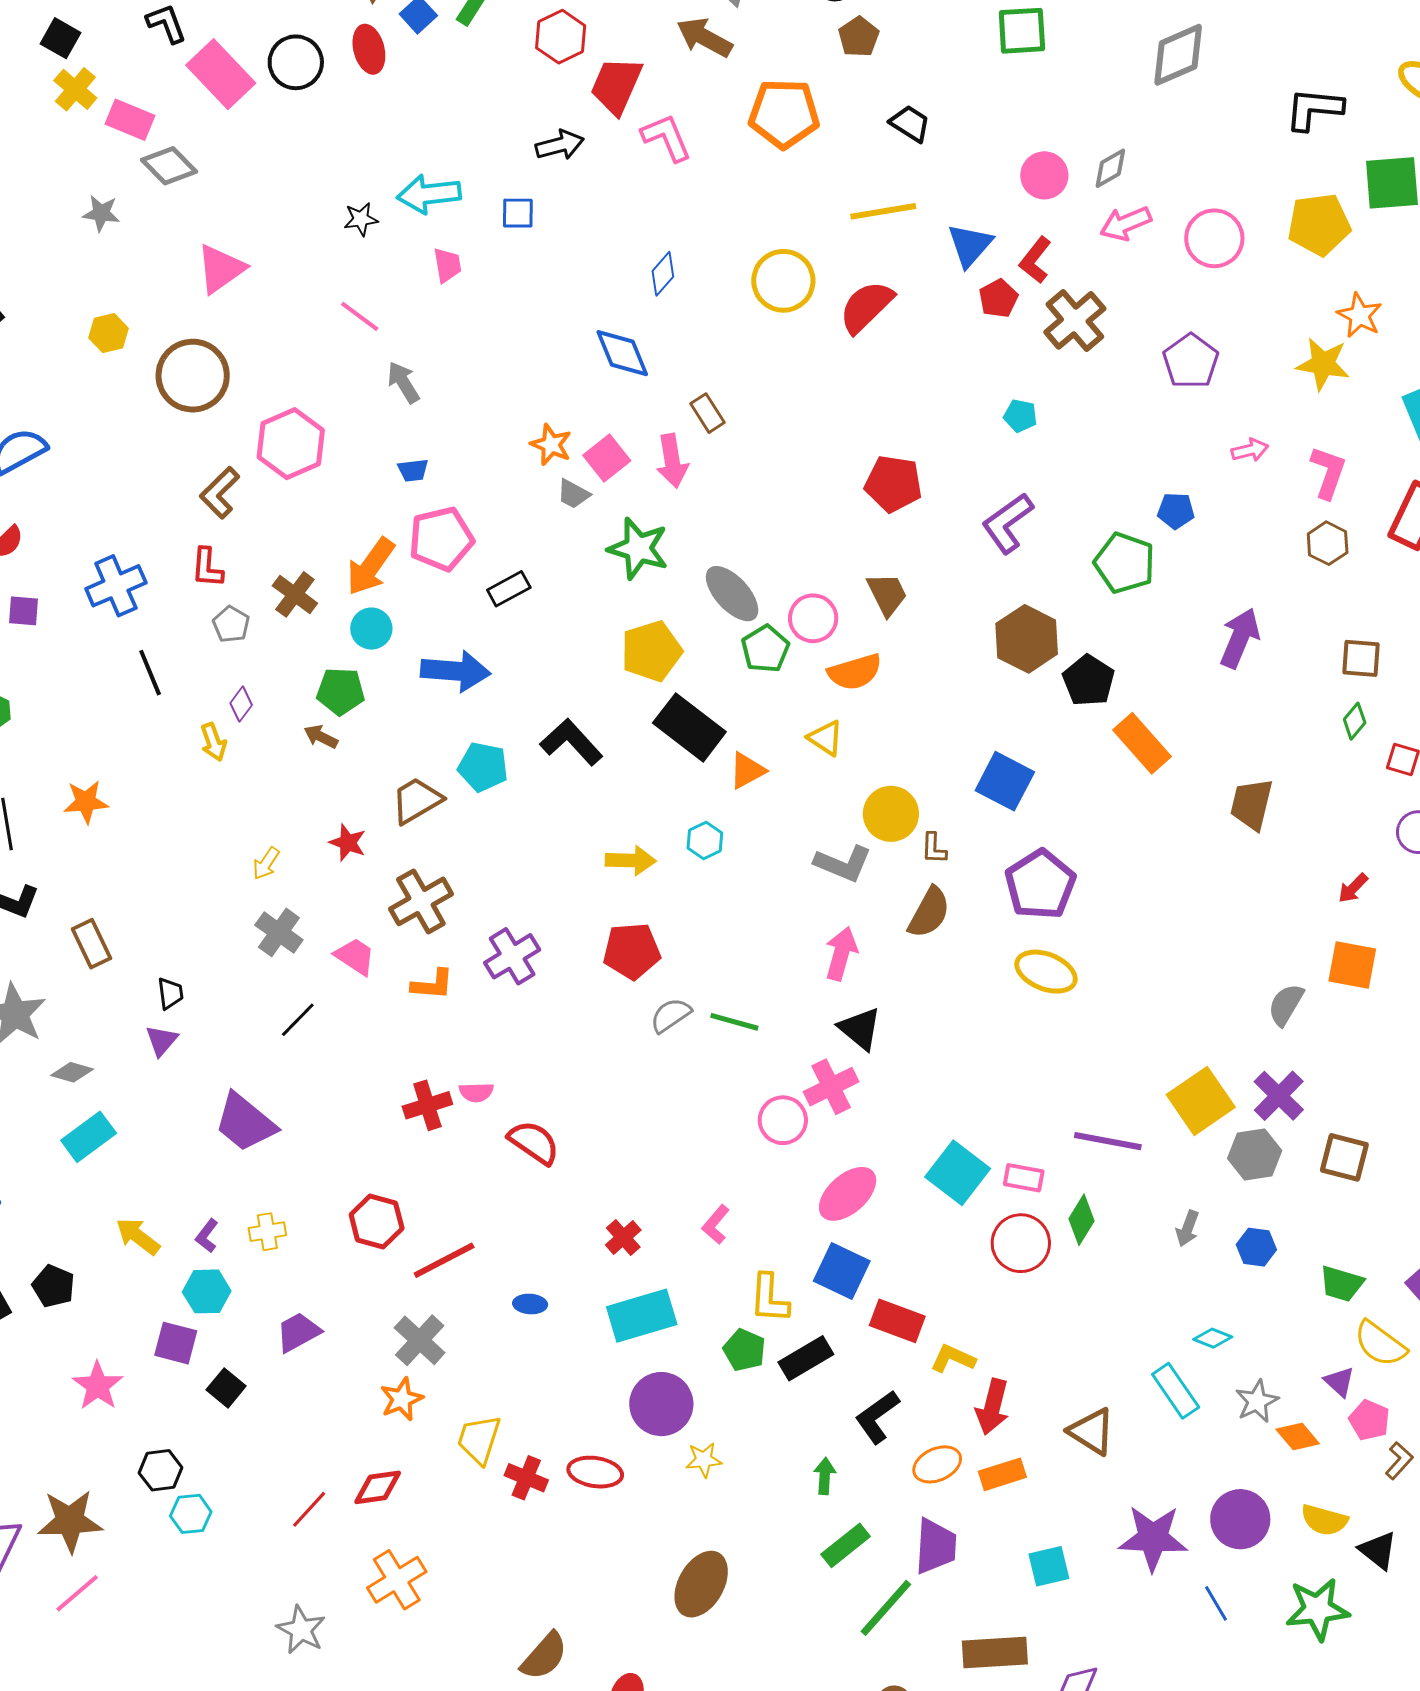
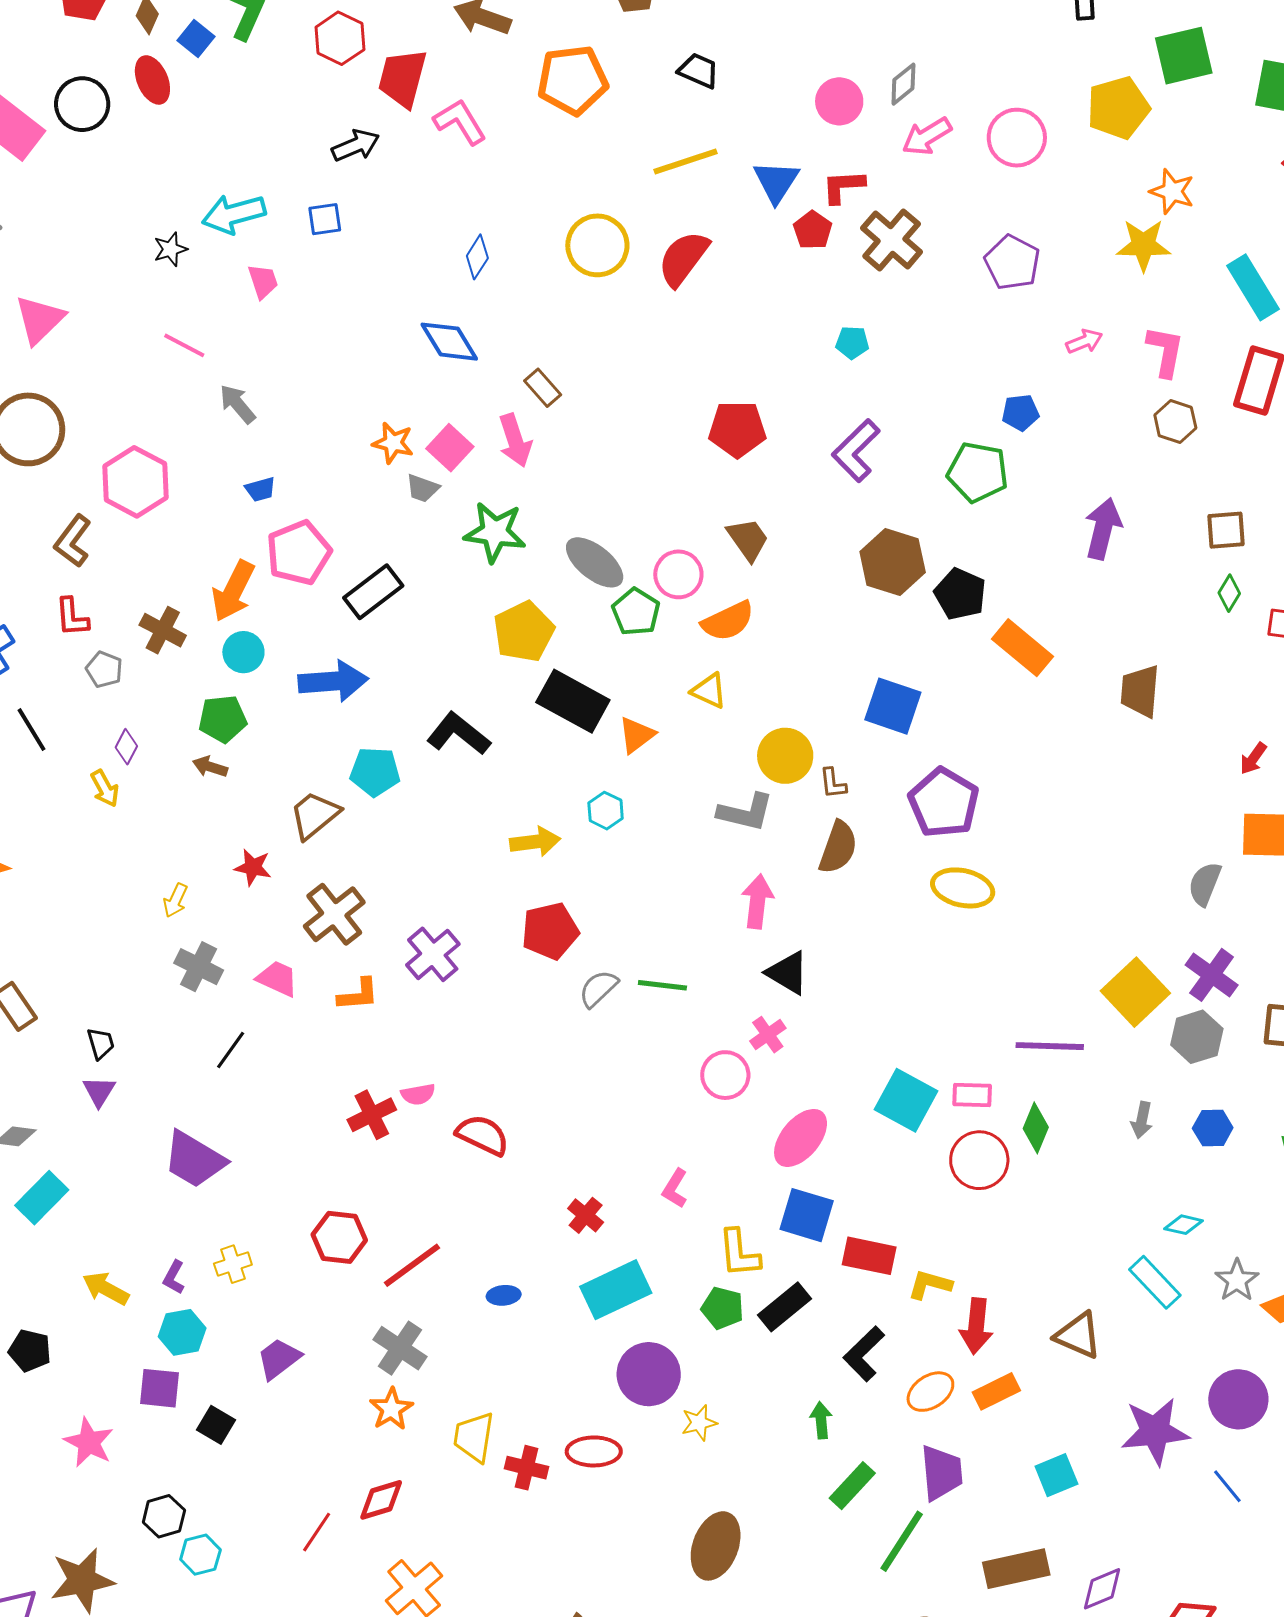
red L-shape: (1035, 260) -> (843, 186), turned 57
black rectangle: (509, 589) -> (373, 592), size x1.4
pink cross: (831, 1087) -> (768, 1035), size x0.7

